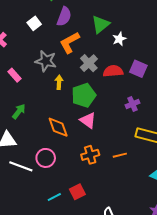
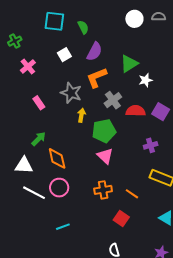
orange diamond: (58, 127) -> (57, 158), moved
orange line: (120, 155) -> (132, 194), turned 40
red square: (77, 192) -> (121, 218), moved, turned -35

